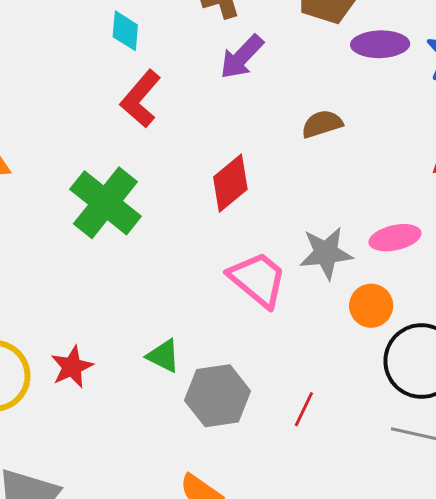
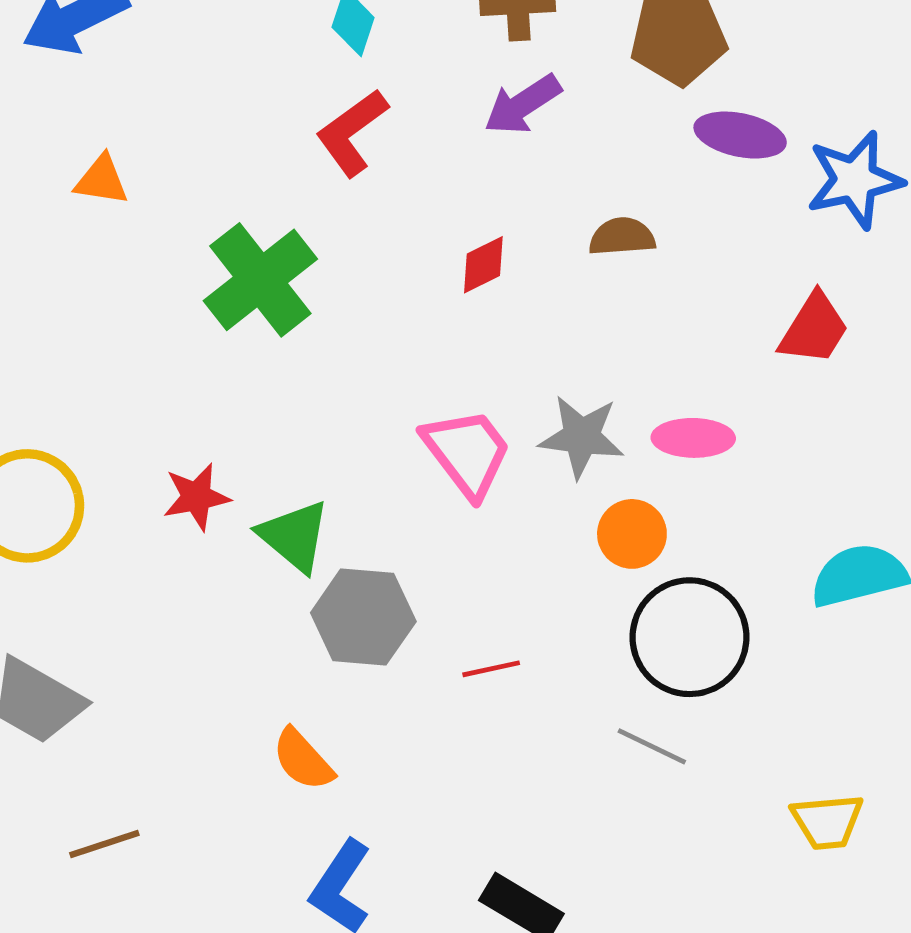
red diamond: (230, 183) -> (483, 265), moved, size x0.7
green triangle: (163, 356) -> (294, 536), size x1.4
red star: (72, 367) -> (196, 497), moved
red line: (304, 409) -> (491, 669), turned 39

